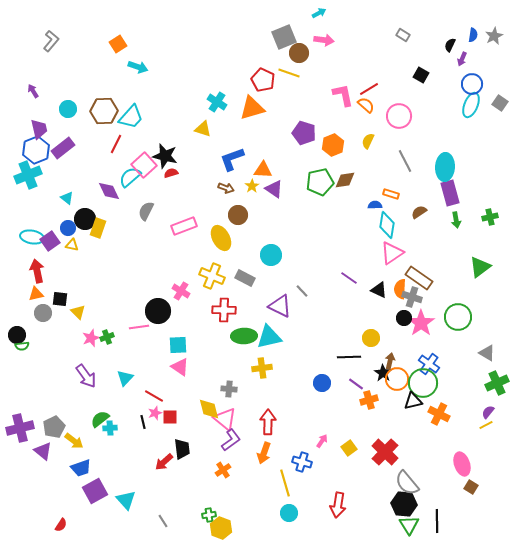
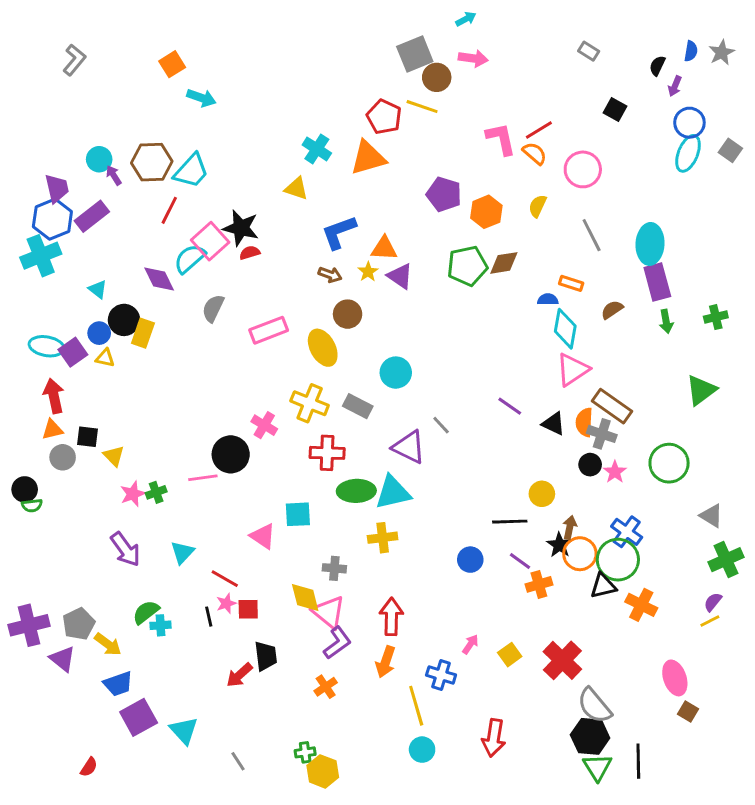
purple arrow: (33, 91) -> (114, 175), moved
pink star: (421, 323) -> (615, 472), size x0.6
cyan square: (178, 345) -> (298, 514), moved

